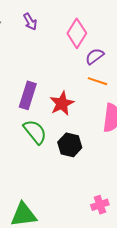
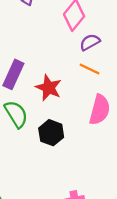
red star: (62, 103) -> (49, 88), turned -30

